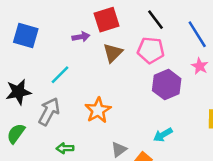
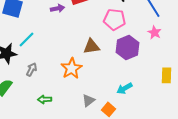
brown triangle: (113, 53) -> (92, 46), moved, turned 36
cyan line: (60, 75) -> (26, 39), moved
gray arrow: (49, 111) -> (32, 69), size x0.6

